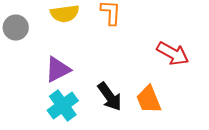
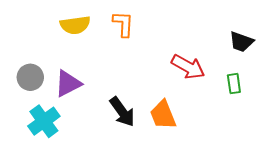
gray circle: (16, 28) -> (30, 77), moved
cyan cross: (63, 106) -> (44, 121), moved

